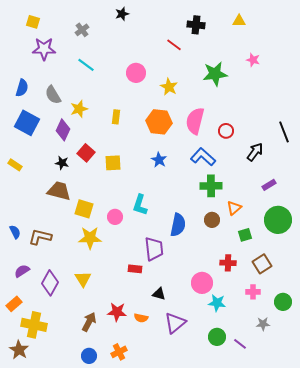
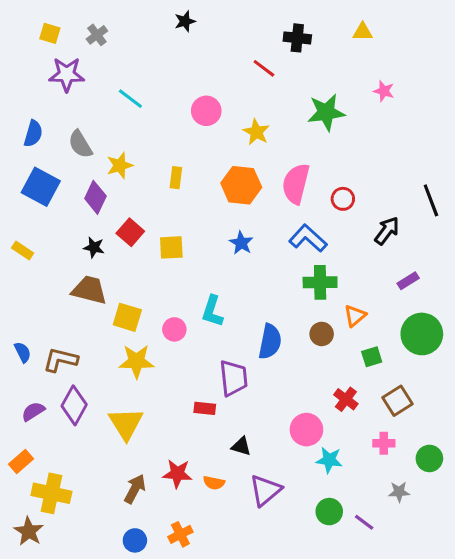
gray cross: (82, 30) -> (97, 35), moved
red cross: (228, 263) -> (346, 399), turned 35
yellow triangle: (83, 279) -> (126, 424), size x1.4
purple diamond: (50, 283) -> (74, 405), moved

